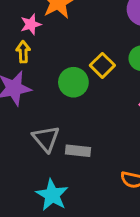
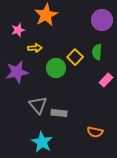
pink star: (31, 24) -> (18, 30), moved
yellow arrow: (23, 52) -> (35, 48), moved, turned 88

